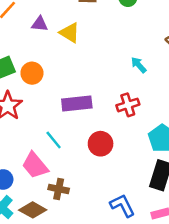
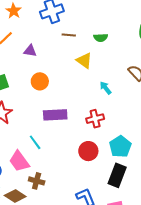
yellow triangle: (70, 33) -> (84, 61), moved
orange circle: (32, 73) -> (40, 81), moved
red circle: (101, 144) -> (88, 151), moved

